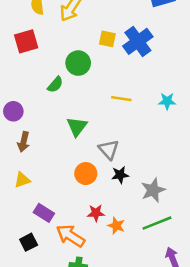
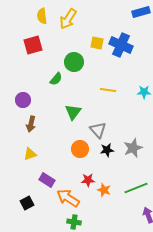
blue cross: (138, 41) -> (121, 45), turned -30
gray star: (153, 190) -> (133, 148), moved
black square: (29, 242) -> (27, 203), moved

